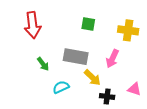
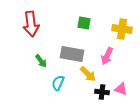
cyan semicircle: (61, 87) -> (58, 83), turned -42
pink triangle: (134, 89) -> (121, 89), moved

